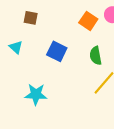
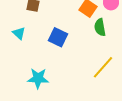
green semicircle: (96, 56) -> (100, 27), moved

